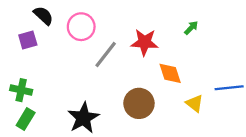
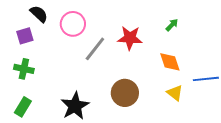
orange diamond: (170, 73) -> (170, 62), moved
green cross: (21, 90) -> (24, 69), moved

